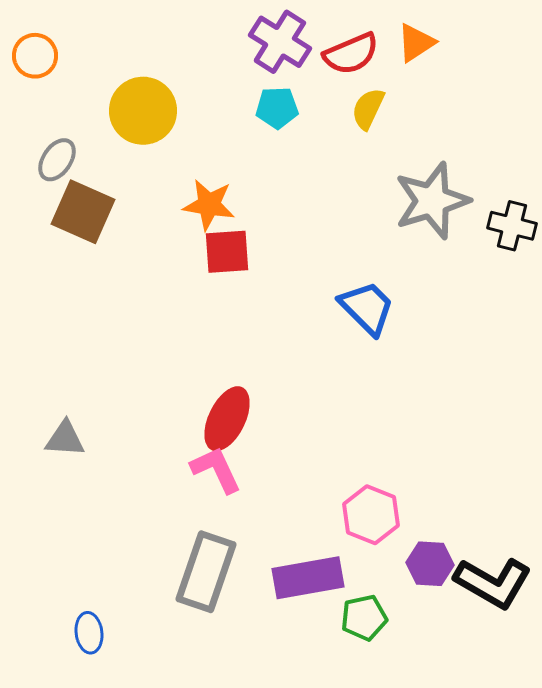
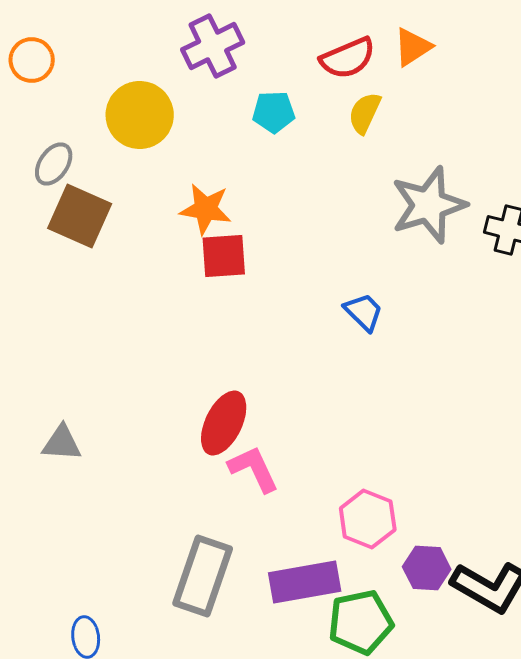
purple cross: (280, 42) -> (213, 46), moved, turned 32
blue trapezoid: (367, 308) -> (364, 312), size x0.7
pink L-shape: (216, 470) -> (254, 469), moved
green pentagon: (364, 618) -> (361, 622), size x1.4

